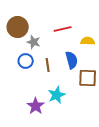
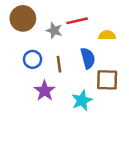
gray star: (34, 42) -> (54, 30), moved
cyan star: (57, 95) -> (82, 100), moved
purple star: (36, 106) -> (45, 91), moved

